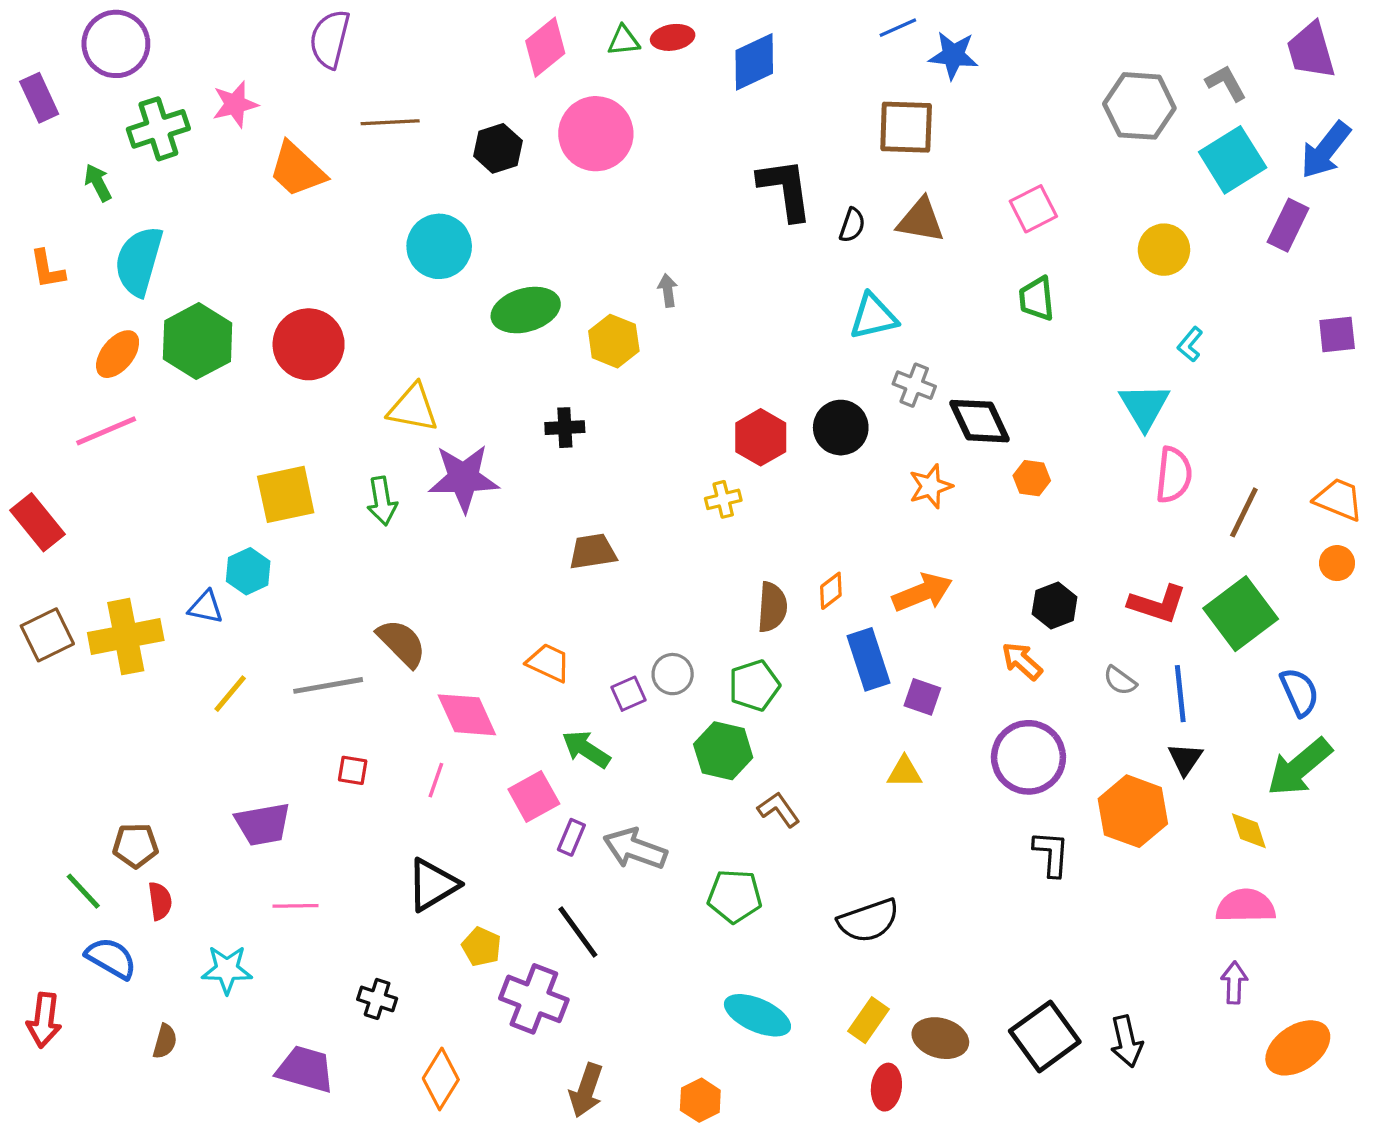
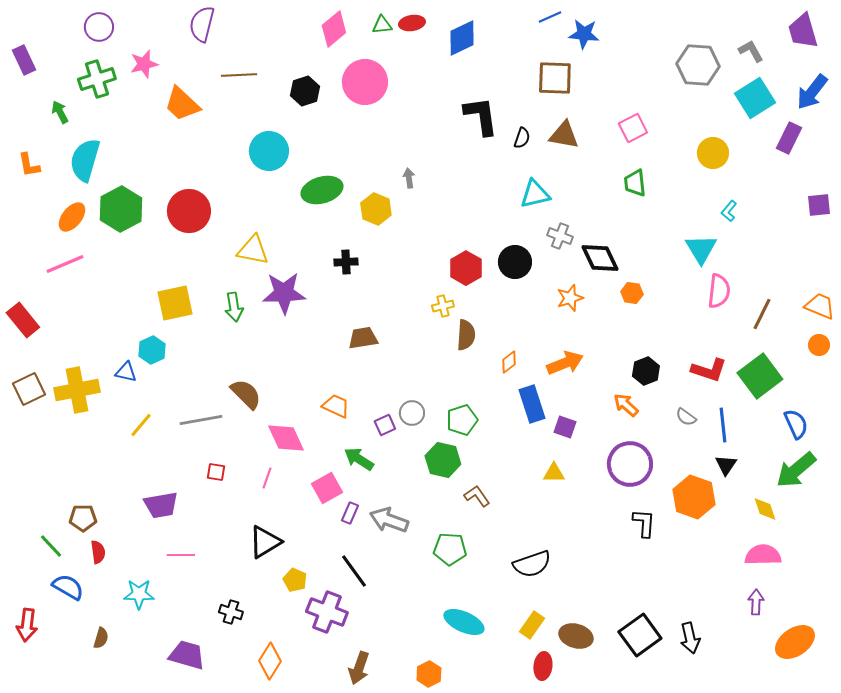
purple circle: (116, 44) -> (99, 27), moved, size x0.7
brown semicircle: (772, 607) -> (466, 335), moved

